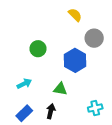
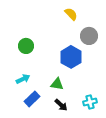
green circle: (38, 49) -> (26, 46), moved
black arrow: (51, 111) -> (61, 105), moved, turned 120
blue rectangle: (24, 113) -> (32, 99), moved

